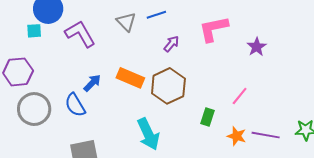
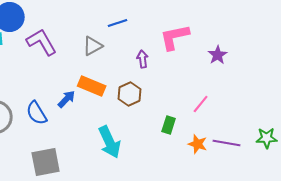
gray triangle: (126, 22) -> (93, 46), moved, turned 45
purple arrow: (171, 44) -> (143, 59), moved, turned -48
blue arrow: (92, 83) -> (67, 99), moved
brown hexagon: (168, 86) -> (130, 94), size x0.7

